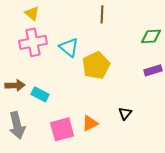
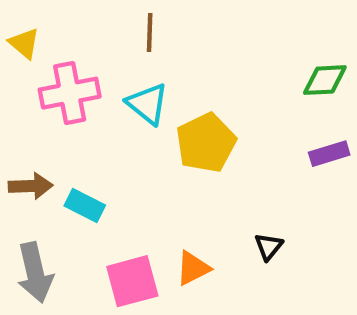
yellow triangle: (32, 13) -> (24, 43), moved
brown line: (102, 14) -> (150, 32), moved

